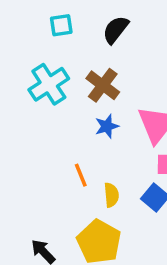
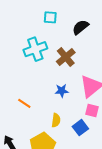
blue star: (107, 126) -> (62, 91), moved
orange line: (81, 175) -> (24, 103), moved, turned -48

